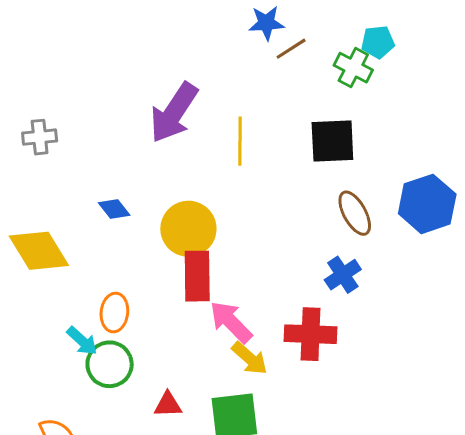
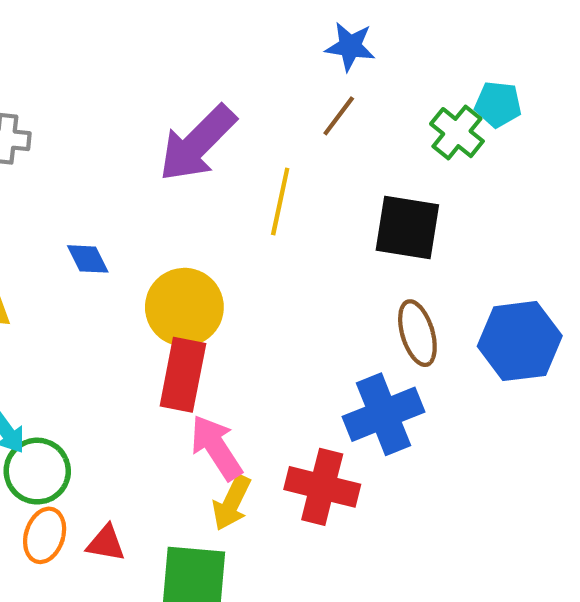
brown line: (291, 49) -> (339, 116), moved, turned -32
blue cross: (343, 275) -> (384, 414), size x1.5
orange ellipse: (114, 313) -> (45, 535), moved
yellow arrow: (250, 358) -> (232, 503), turned 63

